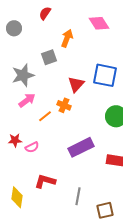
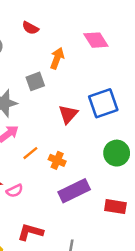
red semicircle: (45, 13) -> (30, 28), turned -96
blue square: (105, 75) -> (103, 103), turned -30
orange cross: (64, 105) -> (57, 160), moved

